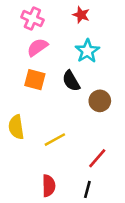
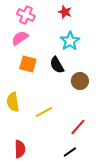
pink semicircle: (37, 47) -> (20, 38), moved
red semicircle: (49, 186) -> (20, 149), moved
black line: (87, 189) -> (70, 152), turned 40

